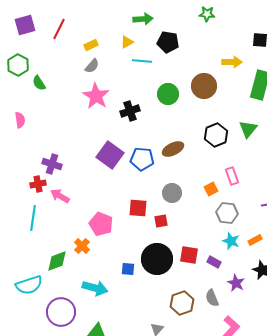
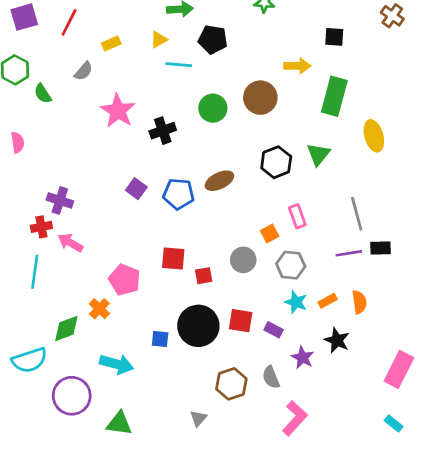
gray semicircle: (92, 66) -> (84, 71), moved
purple square: (110, 155) -> (136, 189), size x0.6
gray circle: (172, 193) -> (243, 260), moved

